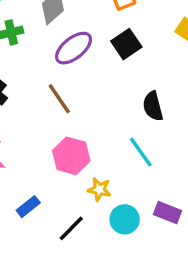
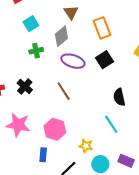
purple ellipse: (74, 48) -> (73, 61), turned 55
pink hexagon: (71, 156) -> (55, 129), moved
blue rectangle: (28, 207) -> (43, 155), turned -48

